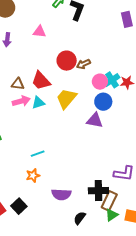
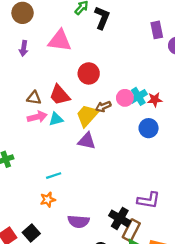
pink triangle: (39, 32) -> (60, 41), size x1.6
brown arrow: (83, 64) -> (103, 107), moved
blue circle: (103, 102) -> (149, 128), moved
purple triangle: (95, 120) -> (87, 141), moved
black cross: (98, 191) -> (120, 218), turned 30

